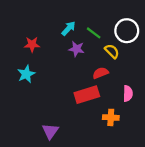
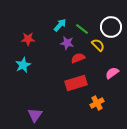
red semicircle: (100, 73) -> (78, 58), moved
pink semicircle: (128, 93) -> (112, 73), moved, turned -128
orange cross: (111, 117) -> (97, 103), turned -32
purple triangle: (50, 131) -> (35, 115), moved

